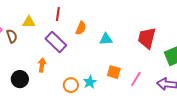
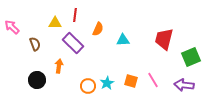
yellow triangle: (29, 22) -> (55, 23), moved
brown semicircle: (12, 36) -> (35, 44), moved
orange square: (114, 72) -> (131, 81), moved
pink line: (136, 79) -> (153, 80), turned -63

